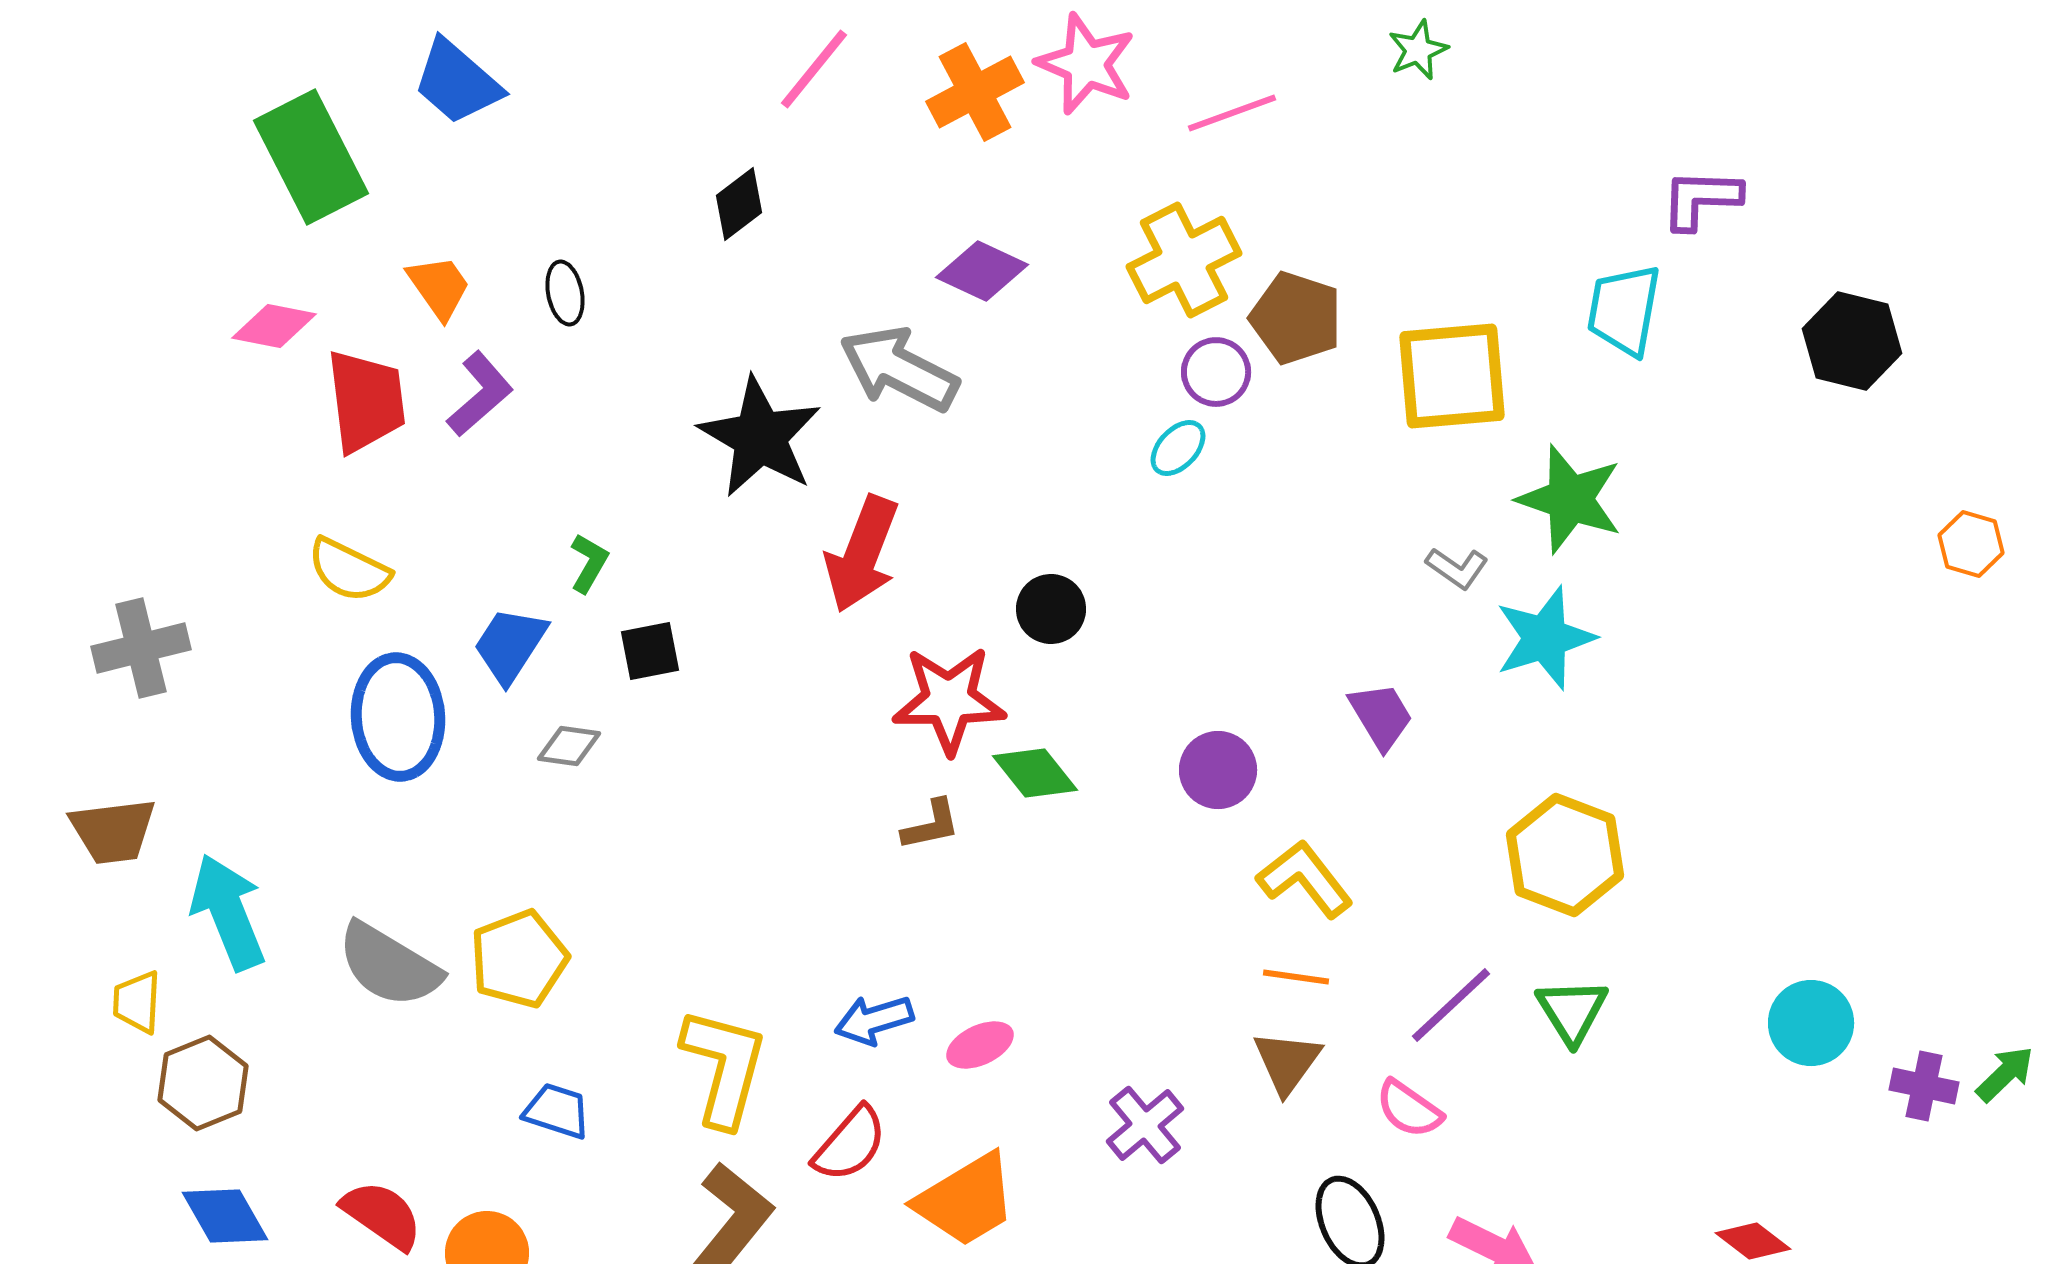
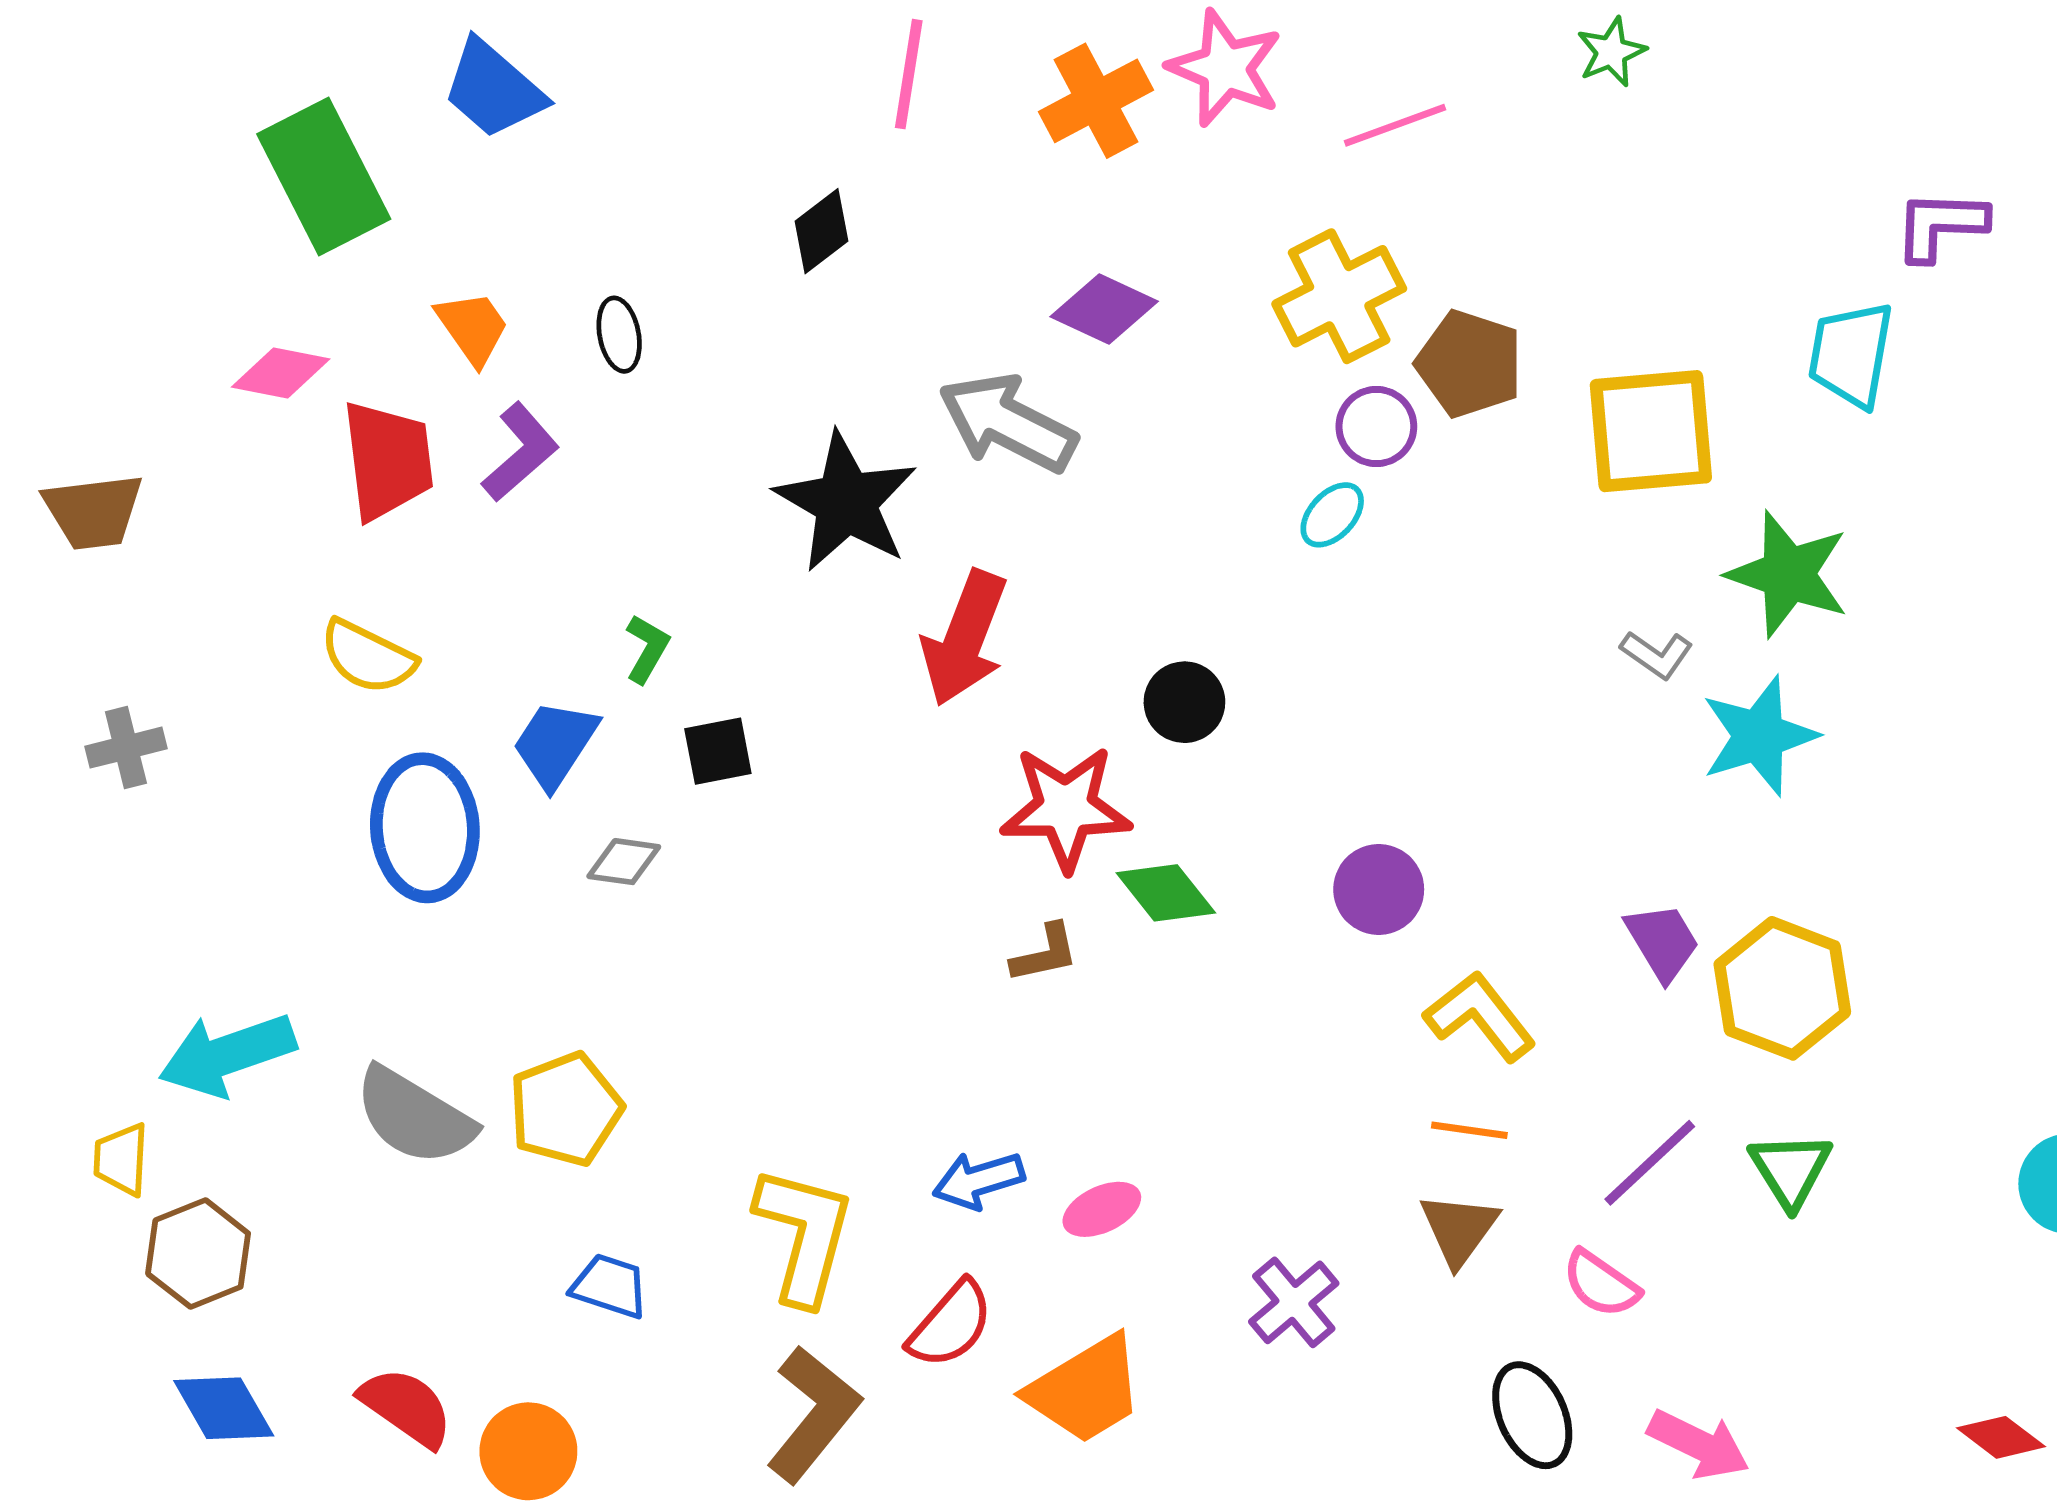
pink line: (814, 69) -> (909, 74), turned -30
gray cross: (141, 648) -> (126, 748), size x0.7
purple trapezoid: (1381, 716) -> (1663, 942), moved
brown trapezoid: (113, 831) -> (93, 511), moved
cyan arrow: (228, 912) -> (227, 1055), turned -87

